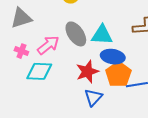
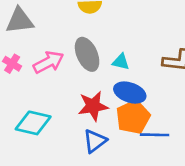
cyan triangle: (102, 35) -> (121, 62), size x0.6
cyan diamond: (39, 71) -> (33, 123), moved

